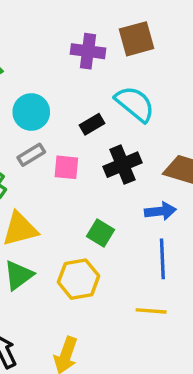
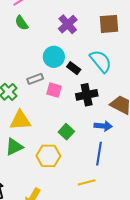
purple cross: (88, 51) -> (68, 24), moved, turned 30
cyan circle: (31, 112) -> (54, 57), moved
black rectangle: (92, 124) -> (74, 68), turned 56
yellow line: (151, 311) -> (87, 182), turned -30

